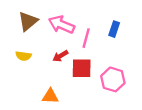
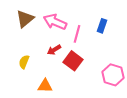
yellow semicircle: (23, 56) -> (24, 62), moved, turned 104
red square: (82, 68) -> (73, 61), turned 36
pink hexagon: (113, 79) -> (113, 75), moved

